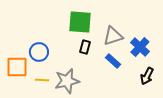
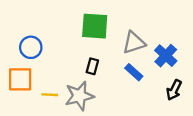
black rectangle: (85, 47) -> (92, 66), moved
blue circle: (39, 52) -> (31, 47), moved

